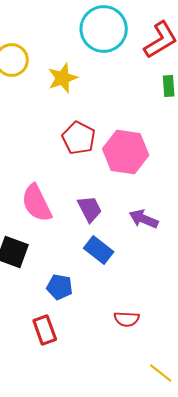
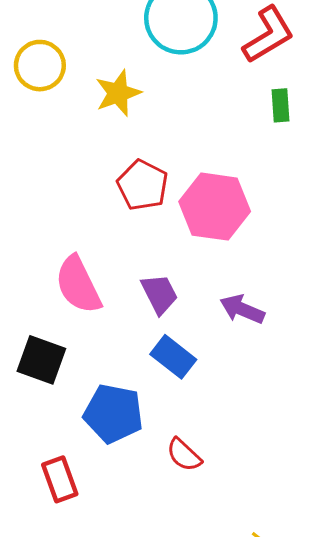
blue pentagon: (60, 287) -> (113, 414), size x1.5
red semicircle: (127, 319) -> (184, 455), moved, turned 40
red rectangle: (45, 330) -> (60, 479), moved

